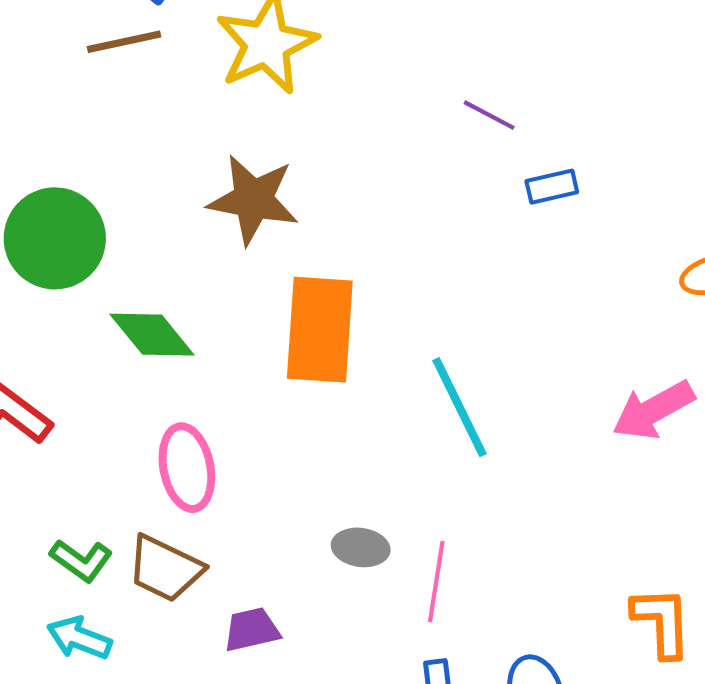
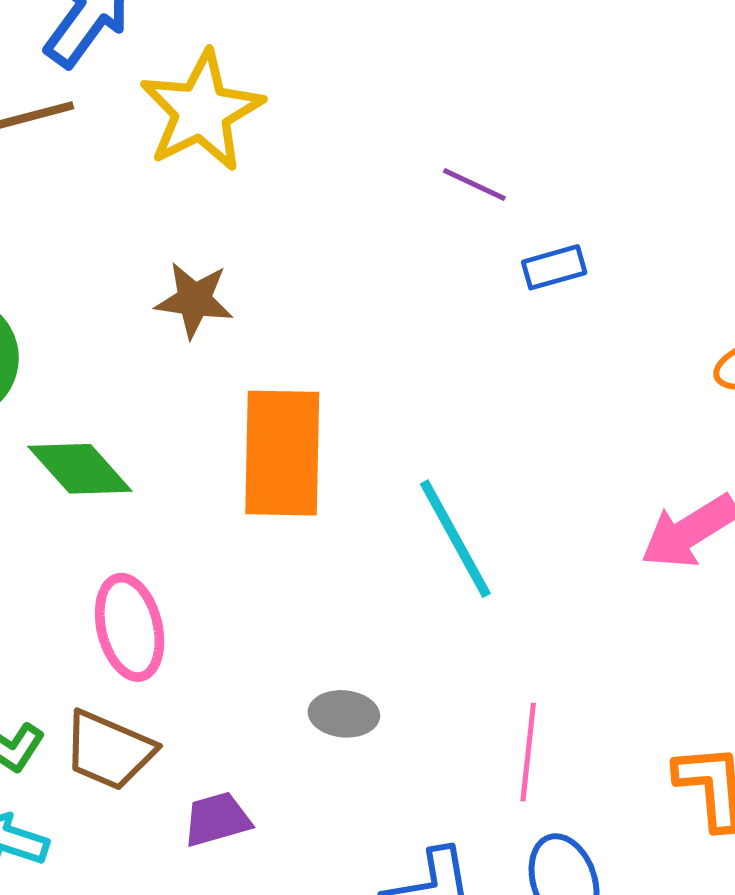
brown star: (253, 200) -> (194, 300), size x0.7
pink line: (436, 582) -> (528, 752), moved

